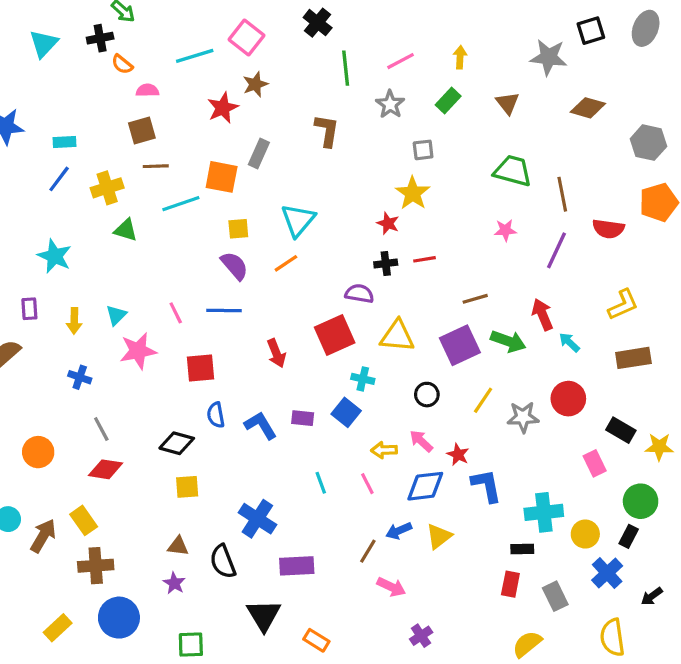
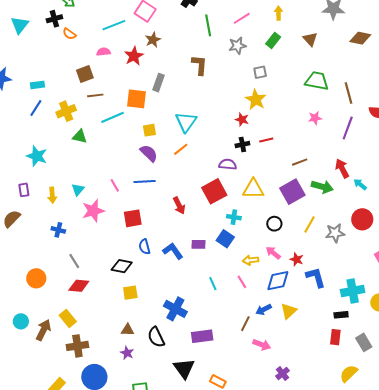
pink semicircle: (147, 90) -> (104, 52), moved
gray star: (390, 104) -> (237, 46), turned 30

